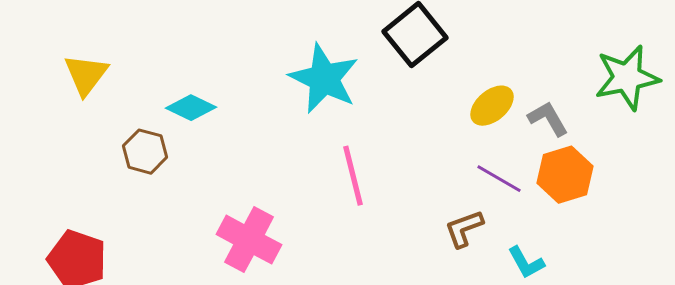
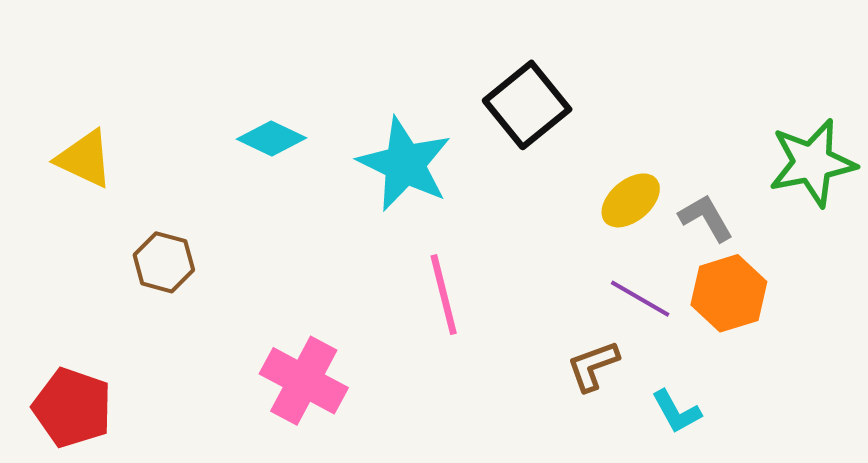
yellow triangle: (86, 75) -> (84, 159), turned -42
cyan diamond: (191, 108) -> (271, 139), moved

